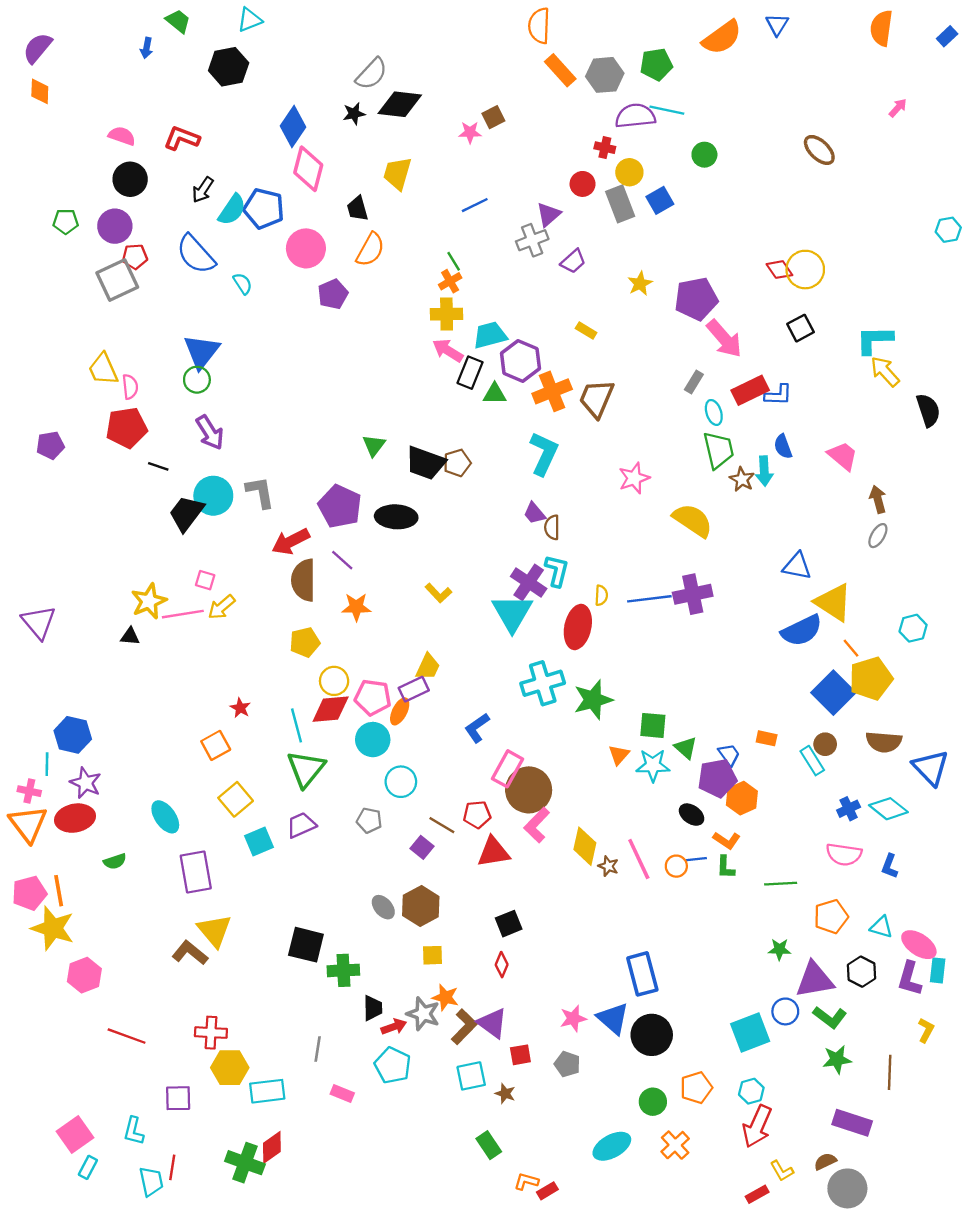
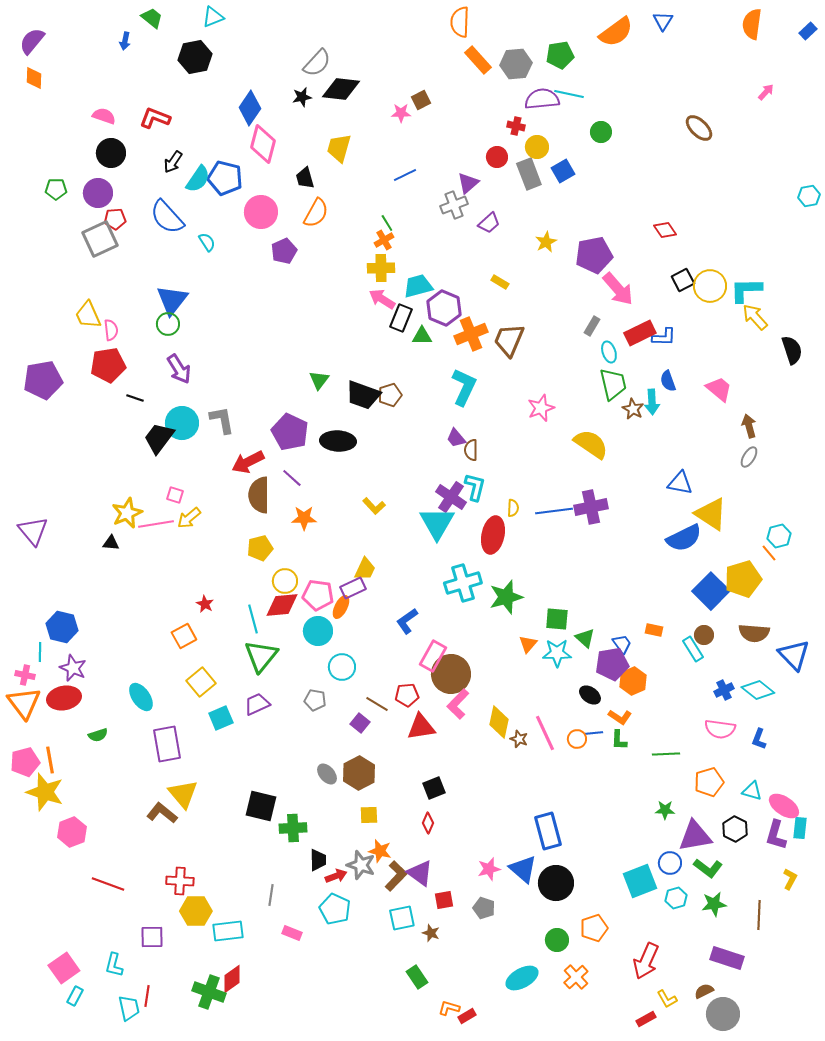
yellow circle: (805, 270) -> (710, 286), moved
purple pentagon: (50, 445) -> (43, 380), size x1.6
orange line: (851, 648) -> (769, 553), moved
cyan hexagon: (751, 1091) -> (676, 898), moved

